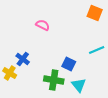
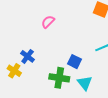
pink semicircle: (43, 25) -> (48, 22), turned -72

